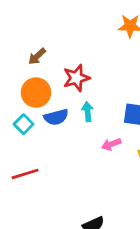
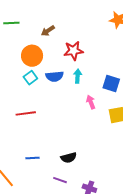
orange circle: (36, 93) -> (32, 56), moved
pink arrow: (111, 144) -> (91, 102), turned 80

